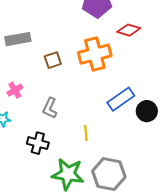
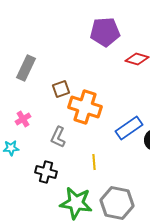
gray rectangle: (18, 39) -> (26, 68), turned -55
orange cross: (95, 54) -> (85, 107), moved, turned 32

